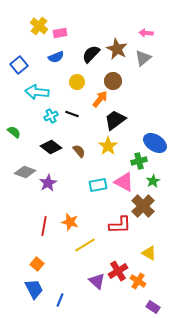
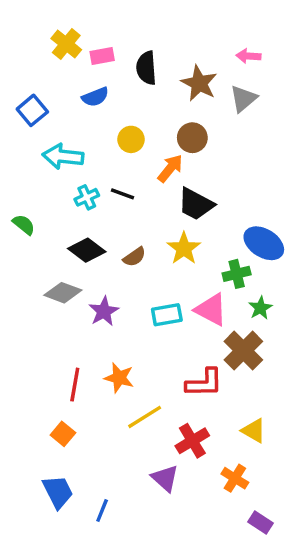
black semicircle: (91, 54) -> (146, 68), moved, turned -48
black trapezoid: (115, 120) -> (196, 204), turned -115
brown semicircle: (79, 151) -> (134, 257), turned 96
gray diamond: (25, 172) -> (63, 293), moved
purple star: (48, 183) -> (104, 311), moved
orange square: (37, 264) -> (63, 434), moved
red cross: (118, 271) -> (192, 441), moved

